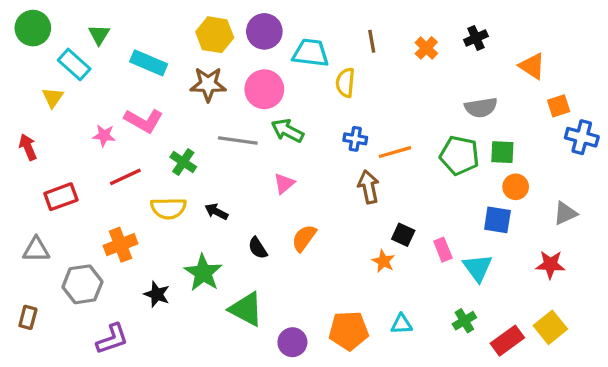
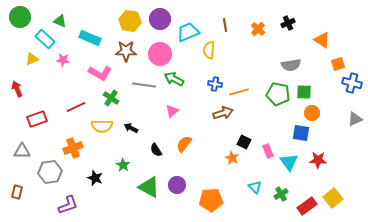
green triangle: (99, 35) -> (60, 21), turned -40
cyan trapezoid: (311, 53) -> (188, 32), turned -30
yellow triangle: (53, 98) -> (32, 59), turned 32
pink L-shape: (144, 121) -> (100, 73), moved
pink star: (104, 136) -> (63, 60), moved
brown arrow: (368, 187) -> (223, 113), turned 84
gray triangle: (565, 213) -> (355, 119), moved
red star: (550, 265) -> (318, 160), moved
green star: (203, 273) -> (123, 165), size x0.6
cyan triangle: (402, 324) -> (255, 187), moved, turned 48
purple circle: (292, 342) -> (177, 185), moved

